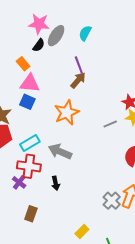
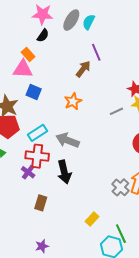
gray ellipse: (56, 36) -> (71, 20), moved
purple line: (79, 65) -> (96, 52), moved
pink triangle: (30, 83) -> (23, 69), moved
orange star: (67, 113) -> (73, 101), size x0.7
black arrow: (56, 183) -> (64, 172), size x1.6

